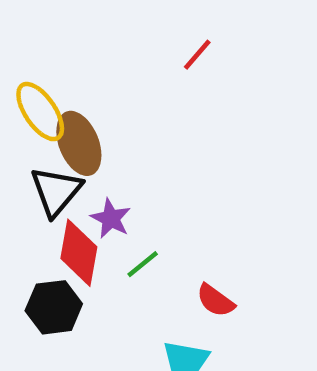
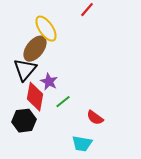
yellow ellipse: (40, 112) -> (46, 29), moved
brown ellipse: (79, 143) -> (35, 49), turned 60

